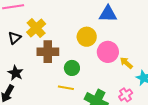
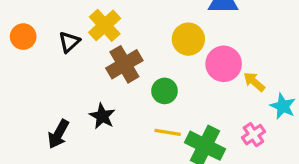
brown cross: (48, 52) -> (124, 64), turned -30
black star: (16, 73) -> (102, 116), moved
yellow line: (66, 88) -> (168, 132), moved

